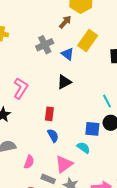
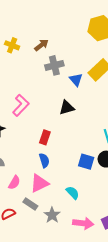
brown arrow: (65, 22) -> (41, 45), moved
cyan semicircle: (83, 148) -> (73, 193), moved
pink triangle: (64, 164) -> (39, 183), moved

